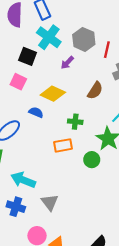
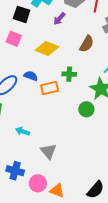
blue semicircle: (36, 112) -> (31, 76), moved
orange rectangle: (63, 145) -> (50, 88), moved
cyan arrow: (23, 180) -> (23, 131), size x0.6
blue cross: (16, 207) -> (15, 171), moved

